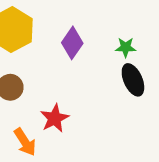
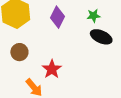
black ellipse: (133, 80) -> (101, 37), turned -35

